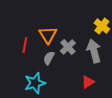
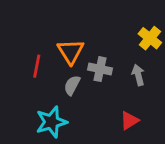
gray cross: (68, 47) -> (100, 69), turned -35
gray arrow: (94, 51) -> (138, 75), size x0.6

